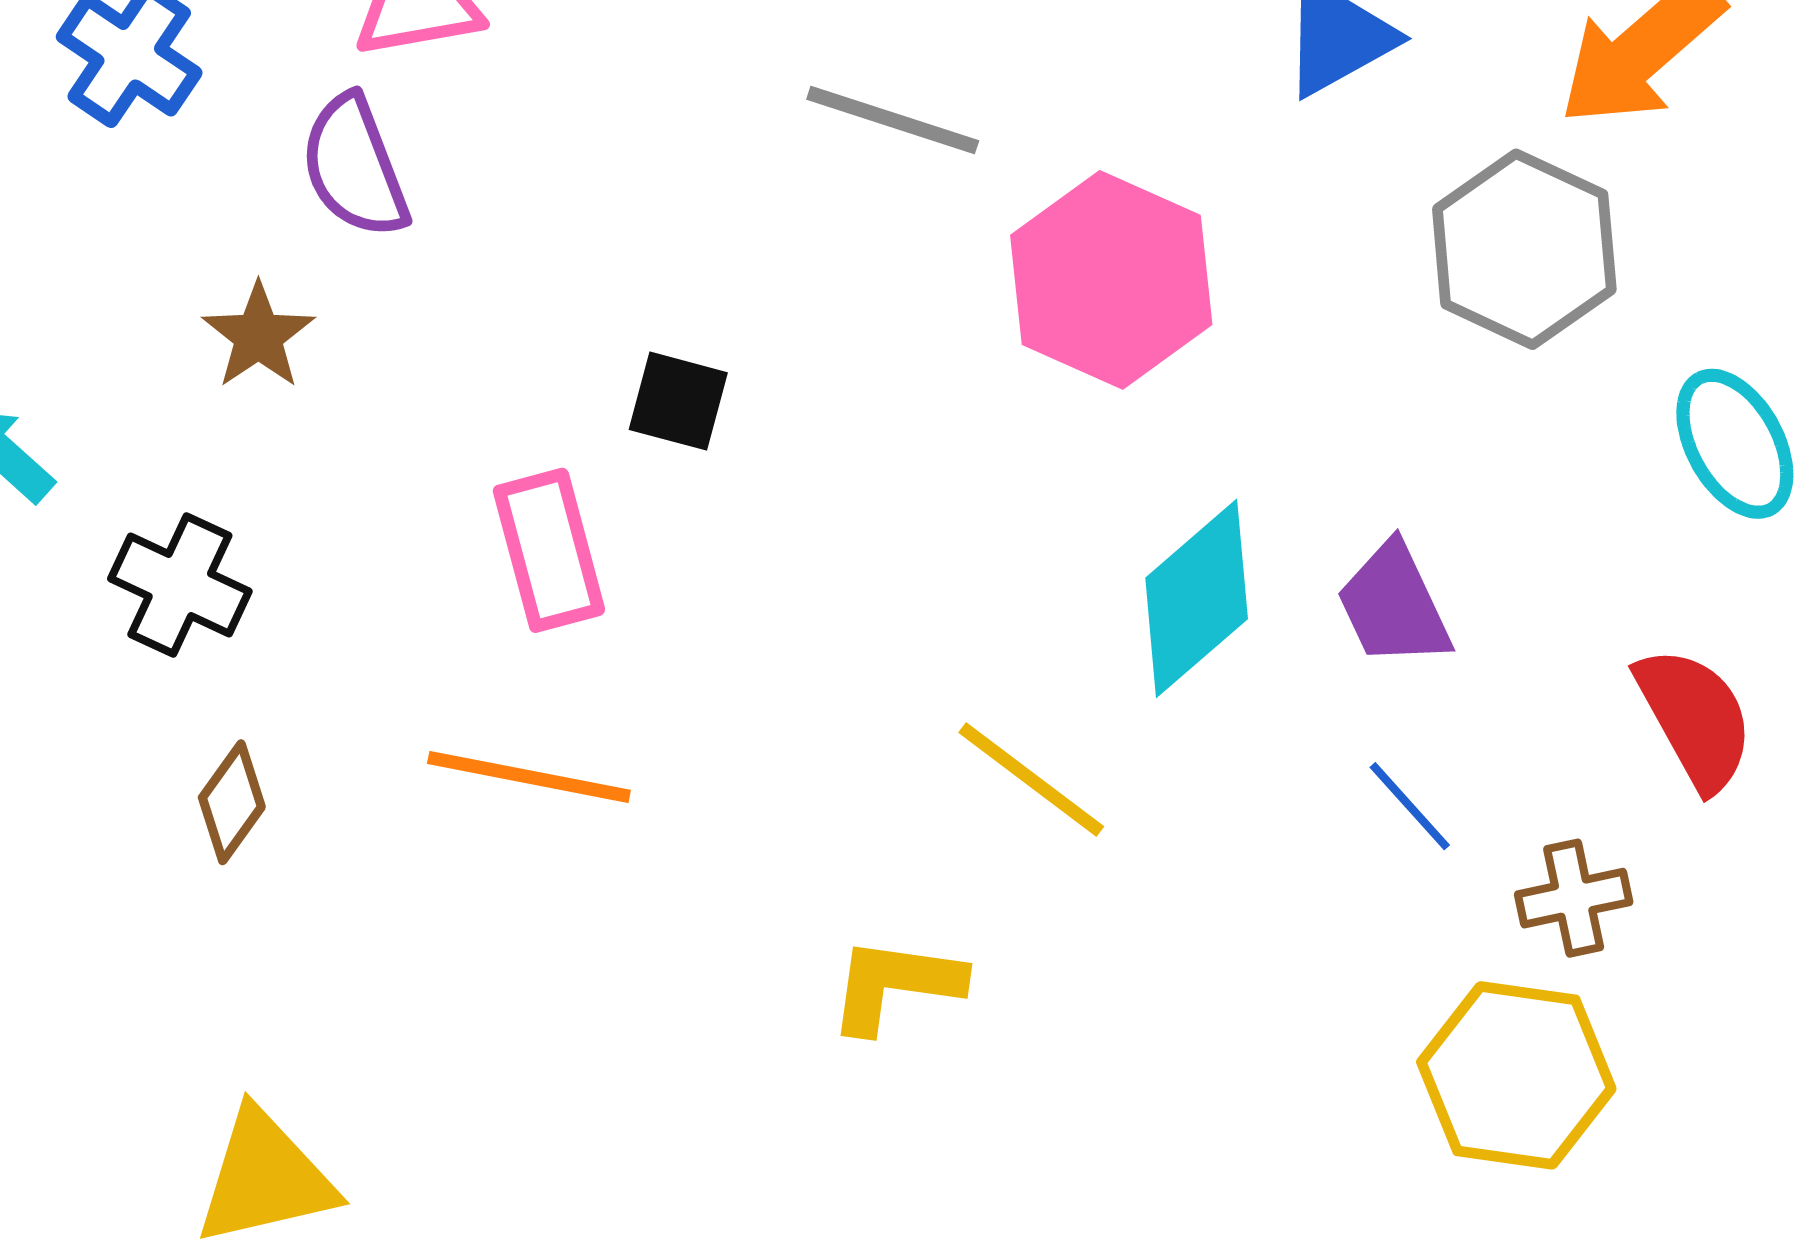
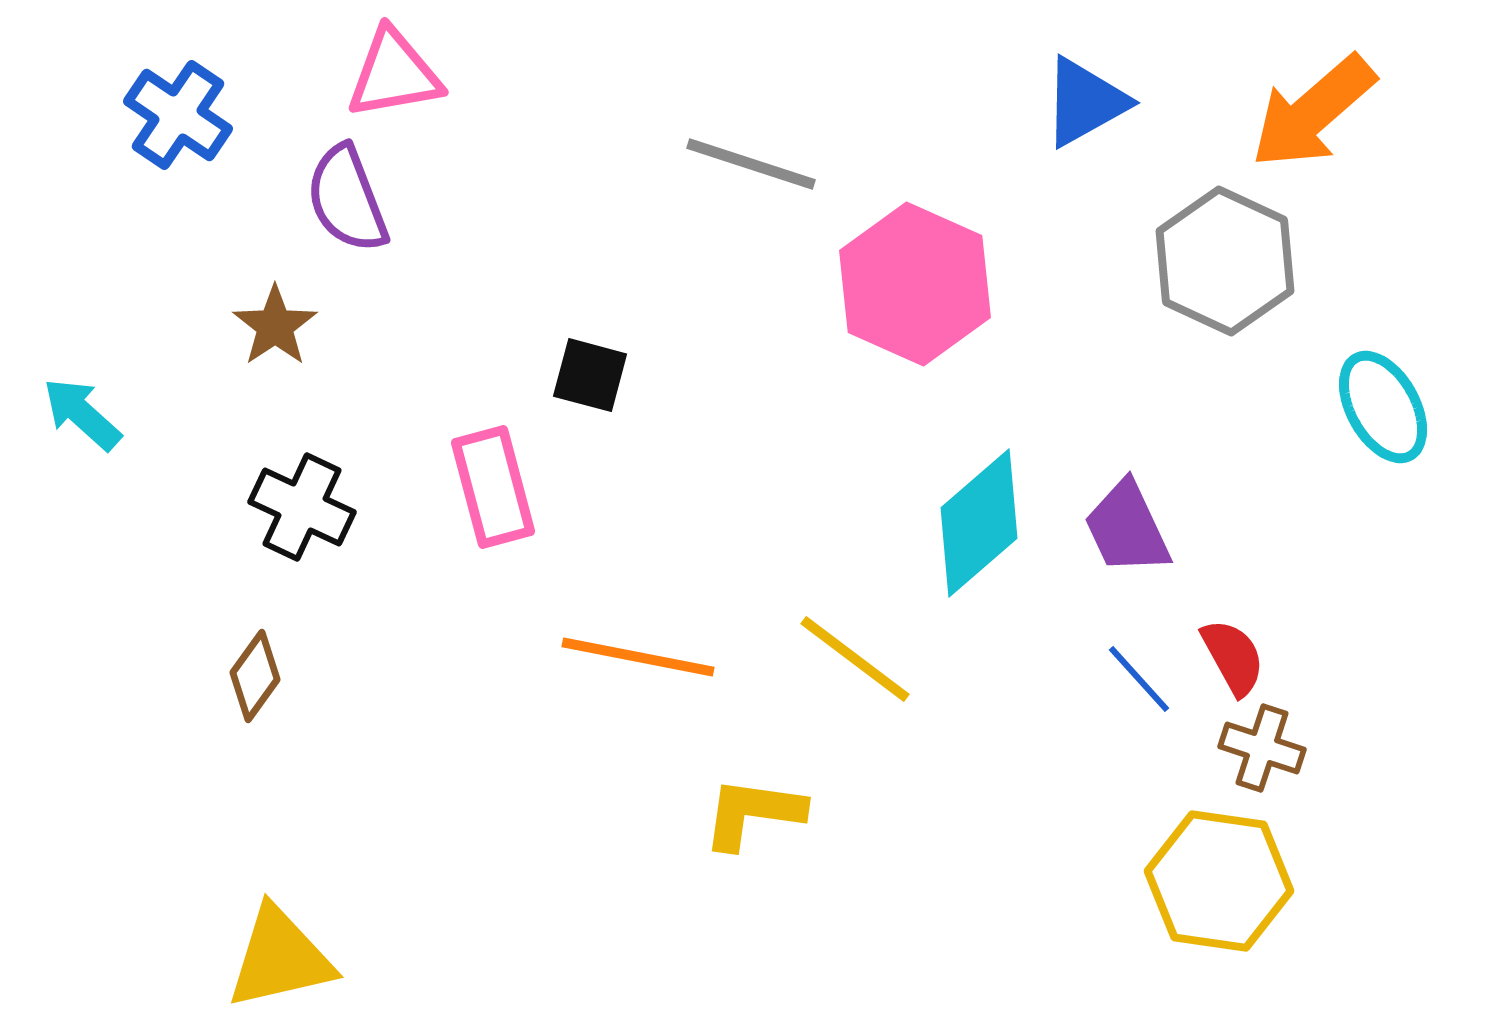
black cross: (180, 585) -> (302, 507), moved
red semicircle: (1695, 718) -> (1233, 657), moved, size x0.7
orange line: (529, 777) -> (638, 657), moved
brown cross: (1574, 898) -> (1262, 748), turned 30

